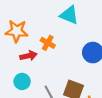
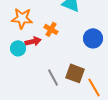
cyan circle: (22, 81) -> (18, 48), moved

